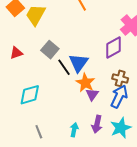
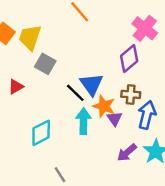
gray square: (50, 50) -> (45, 64), moved
brown cross: (120, 78) -> (131, 94), moved
purple arrow: (97, 124) -> (127, 153), turned 48
cyan arrow: (74, 130) -> (83, 121), moved, size x1.5

